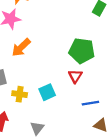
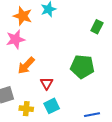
red triangle: (75, 76) -> (47, 83), moved

